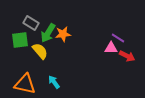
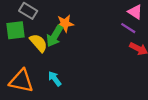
green arrow: (48, 33) -> (55, 36), moved
pink triangle: (111, 48) -> (135, 12), moved, turned 32

